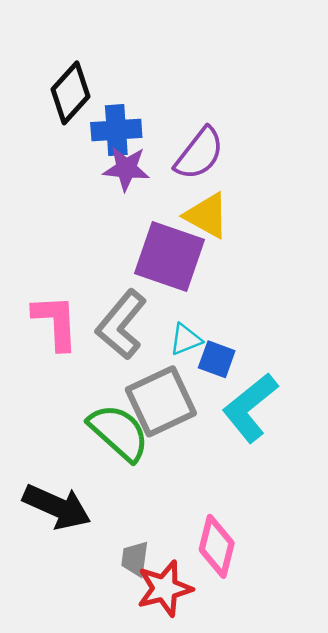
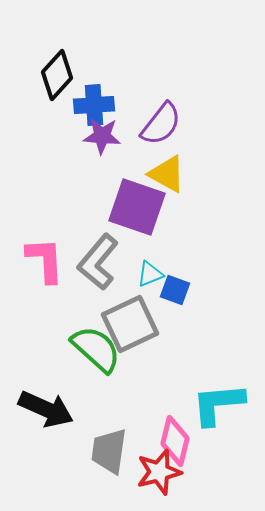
cyan L-shape: (250, 408) -> (218, 404), moved, turned 34
gray trapezoid: (135, 559) -> (109, 451), size x1.6
red star: (165, 588) -> (159, 472), moved

